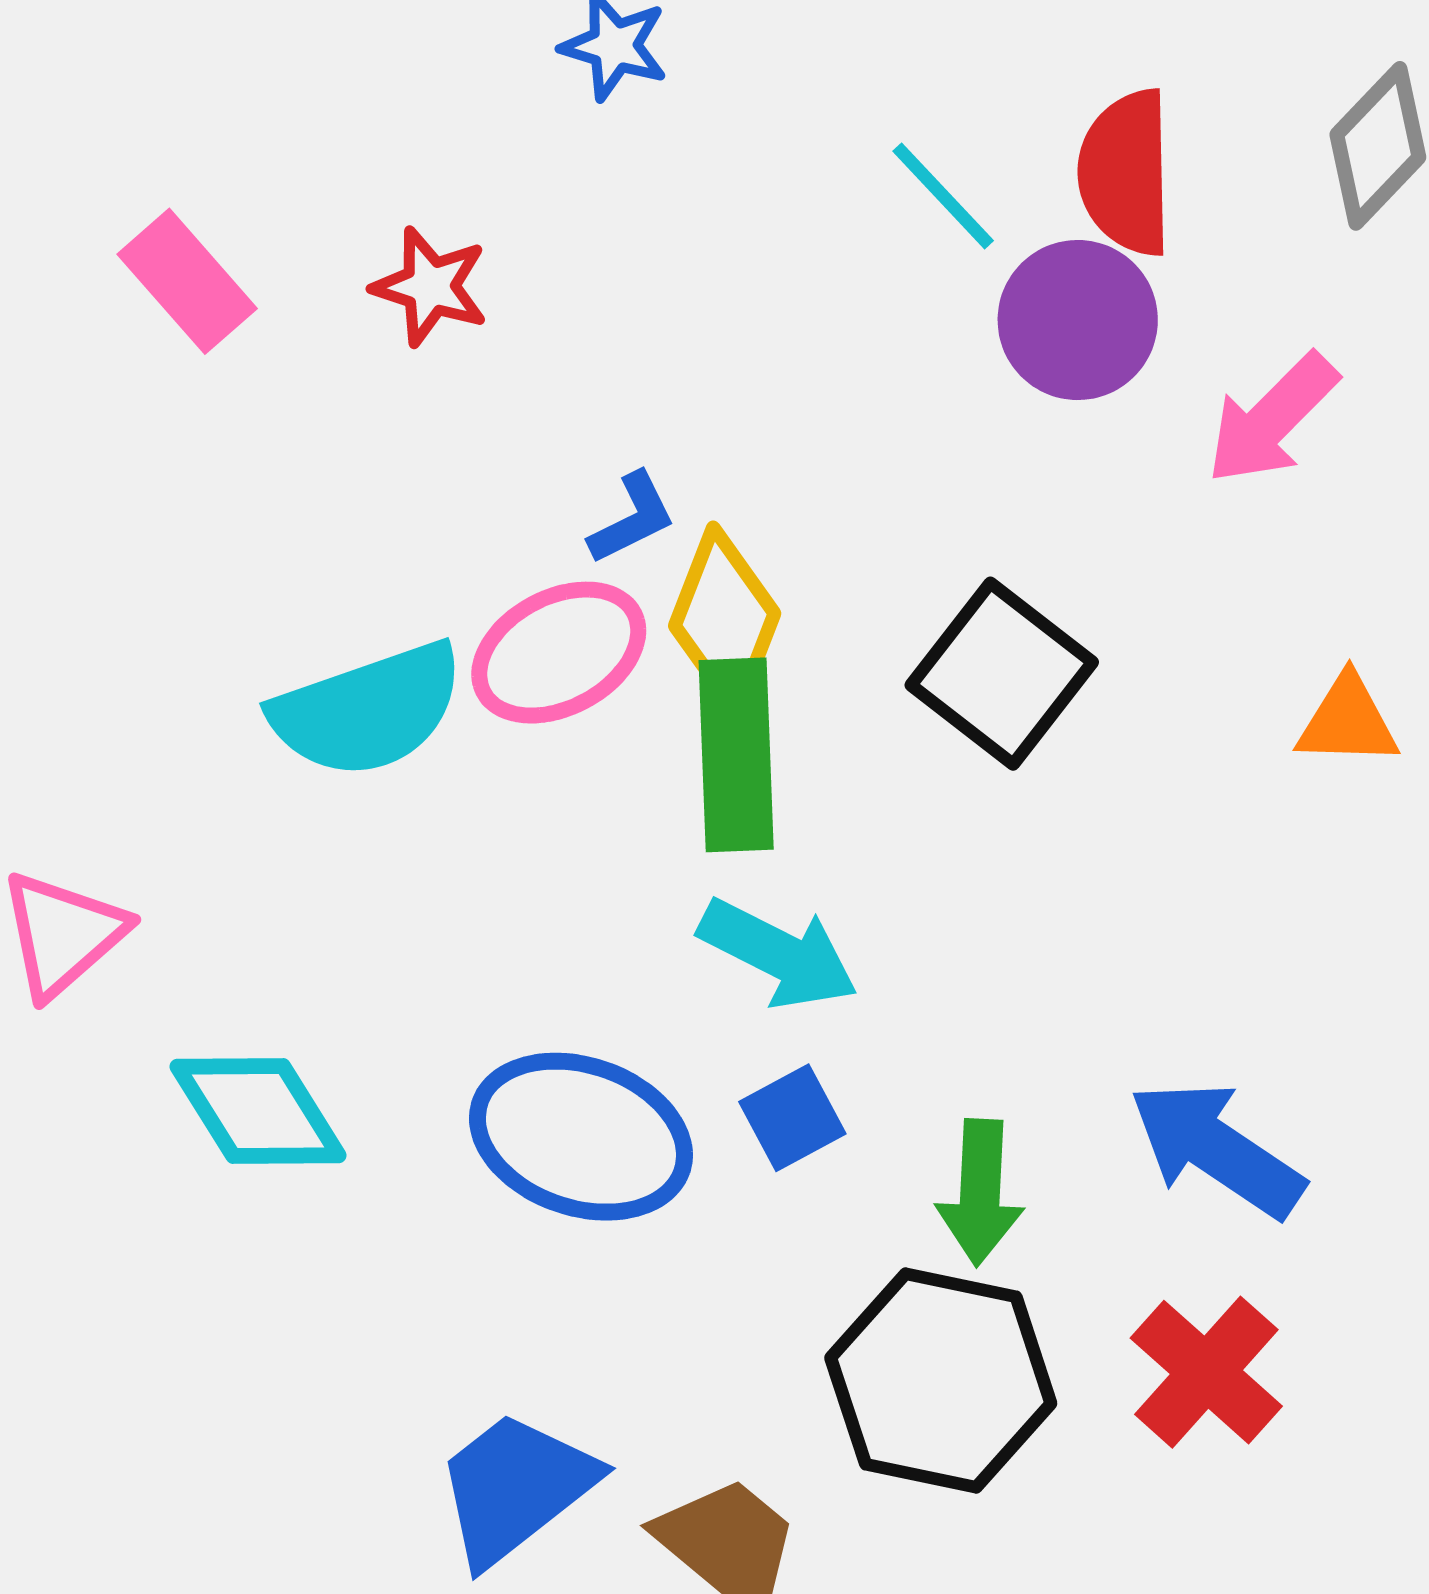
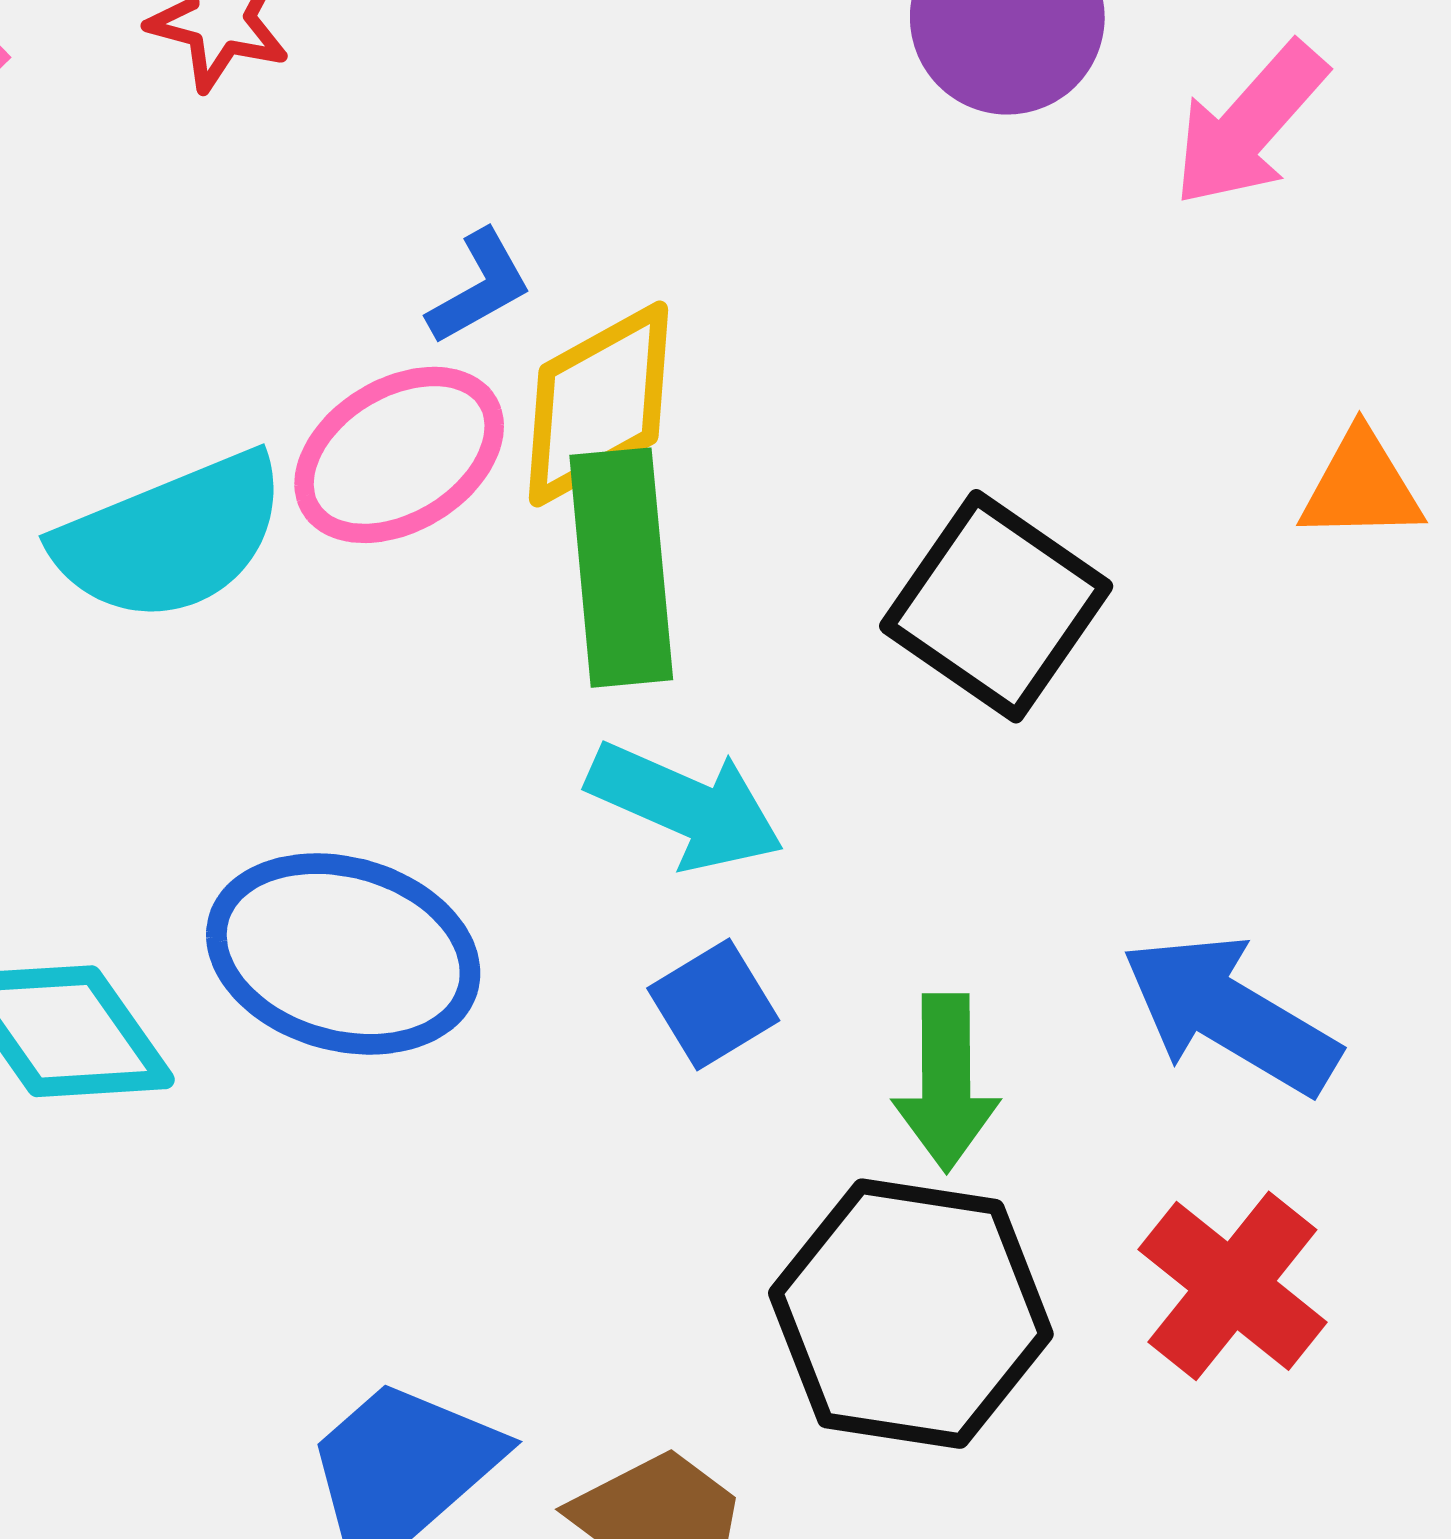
yellow diamond: (725, 620) -> (598, 404), turned 43
black square: (1002, 674) -> (996, 606), moved
blue ellipse: (581, 1137) -> (343, 954), moved

